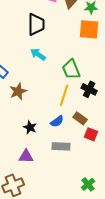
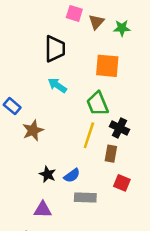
orange square: (89, 29) -> (107, 66), moved
brown rectangle: (80, 118) -> (111, 154), moved, turned 64
blue semicircle: (57, 121) -> (72, 176), moved

